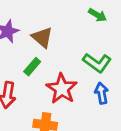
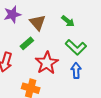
green arrow: (97, 15) -> (68, 21), moved

